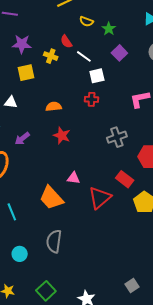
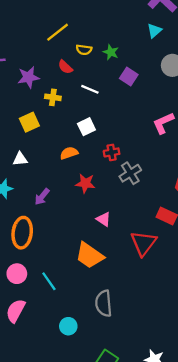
red semicircle: (66, 42) -> (65, 67), moved
purple star: (22, 44) -> (28, 77), moved
white square: (97, 76) -> (86, 127), moved
red cross: (92, 99) -> (112, 152), moved
gray cross: (117, 137) -> (130, 173), moved
pink triangle: (74, 178) -> (104, 219), moved, turned 40

